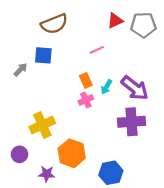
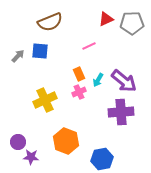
gray arrow: (21, 70) -> (18, 56), moved
yellow cross: (42, 125) -> (45, 100), moved
purple star: (47, 174) -> (31, 157), moved

